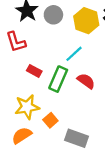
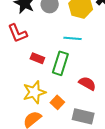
cyan line: (74, 54) -> (72, 38), turned 54
red semicircle: (86, 81) -> (87, 83), moved

